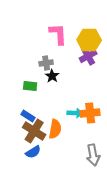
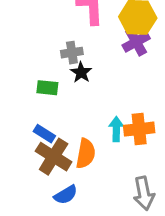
cyan arrow: (75, 113) -> (116, 129), turned -91
blue semicircle: (33, 152) -> (66, 195), moved

